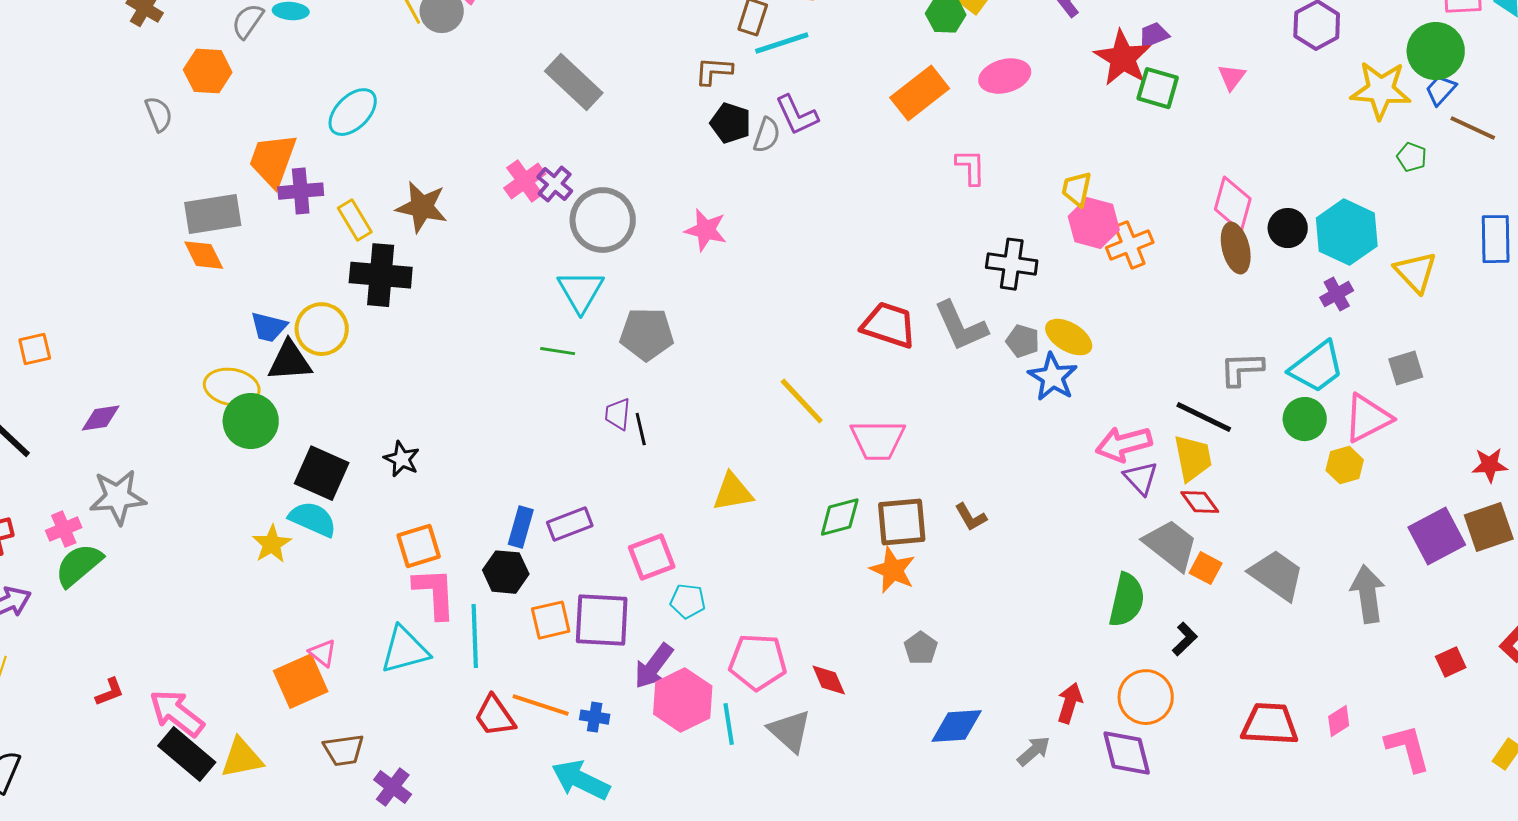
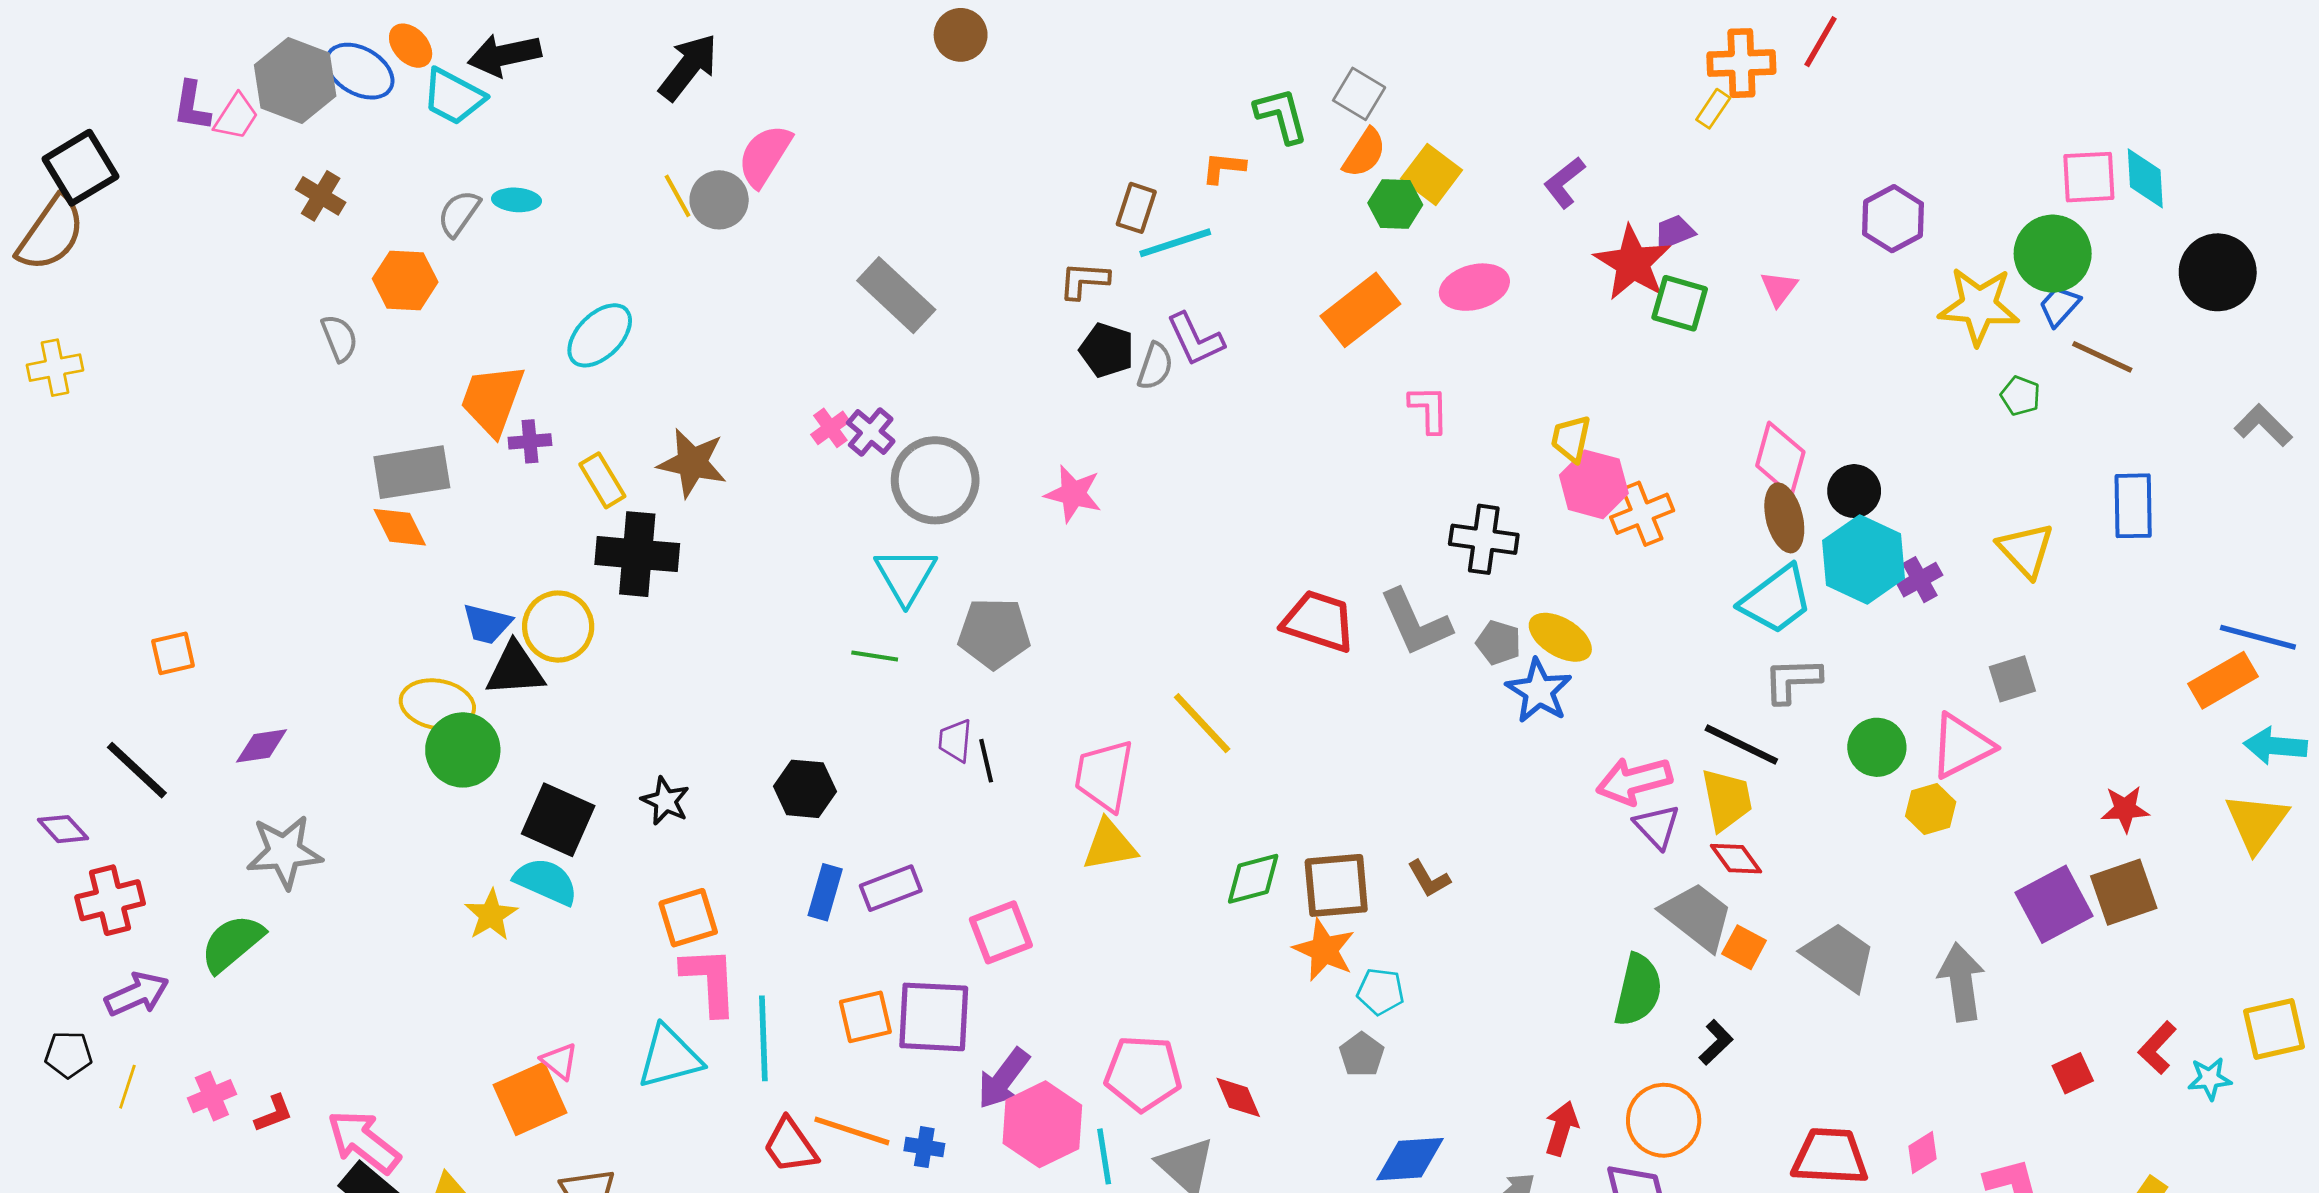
pink cross: (525, 181) -> (830, 428), size x0.7
purple cross: (301, 191) -> (530, 441), size x0.7
cyan hexagon: (1347, 232) -> (1863, 559), moved
cyan trapezoid: (1317, 367) -> (1776, 600), moved
pink trapezoid: (878, 440) -> (1104, 775), moved, turned 100
pink cross: (64, 529) -> (212, 1096), moved
black hexagon: (506, 572) -> (805, 789), moved
cyan pentagon: (688, 601) -> (1381, 991), moved

